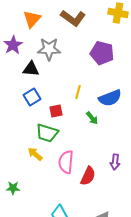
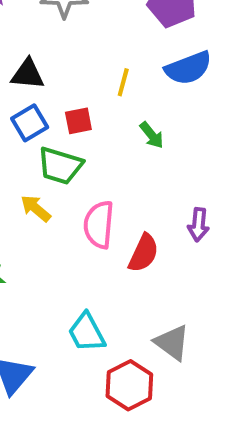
black triangle: (31, 69) -> (28, 74), moved
blue square: (32, 97) -> (30, 123), moved
blue semicircle: (110, 98) -> (188, 68), moved

